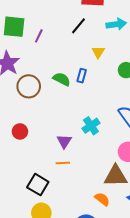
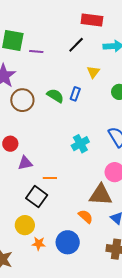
purple line: (39, 36) -> (36, 51), turned 64
purple triangle: (64, 141) -> (25, 163), moved, turned 42
black square: (38, 185) -> (37, 197), moved

